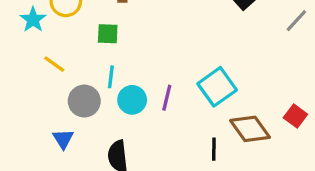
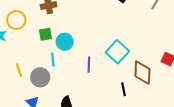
yellow line: (54, 64) -> (19, 70), moved, turned 48
cyan circle: (132, 100) -> (65, 42), moved
brown diamond: (250, 129) -> (142, 73), turned 50

